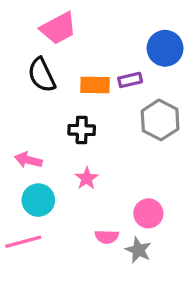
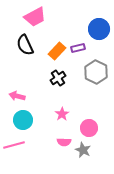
orange rectangle: (95, 85) -> (57, 51), turned -48
black cross: (82, 130) -> (58, 78), moved, turned -35
pink star: (87, 178) -> (62, 114), moved

